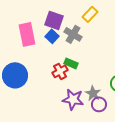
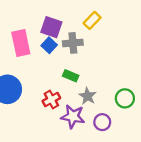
gray cross: (73, 34) -> (73, 43), turned -36
red cross: (60, 71) -> (51, 100), moved
gray star: (93, 93) -> (88, 96), moved

